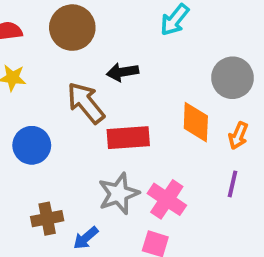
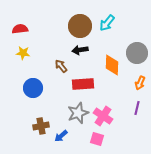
brown circle: (72, 28) -> (80, 26), moved
brown arrow: (86, 103) -> (61, 66), size x0.6
orange diamond: (196, 122) -> (112, 65), moved

